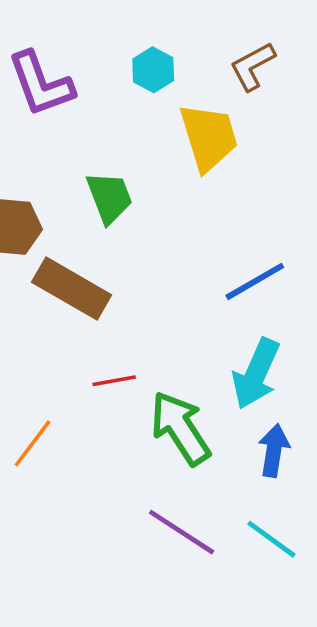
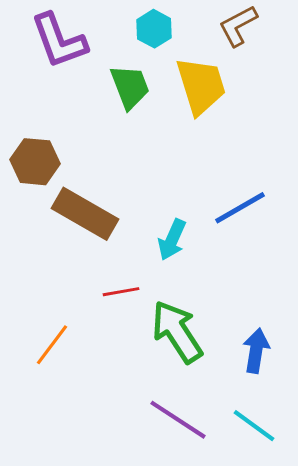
green trapezoid: (109, 197) -> (130, 87), moved
cyan arrow: (256, 374) -> (172, 240), moved, size x0.7

